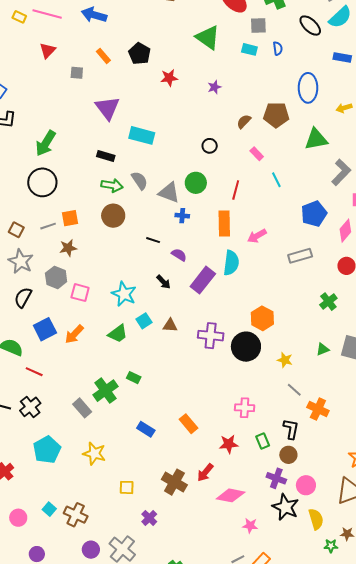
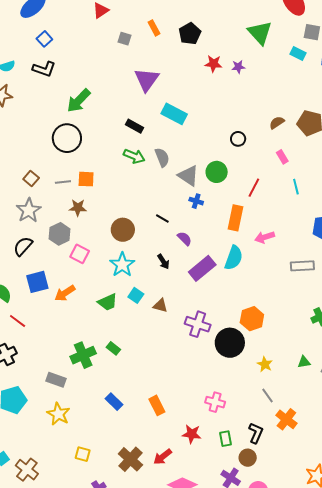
purple star: (214, 87) -> (238, 67), moved
brown circle: (113, 216) -> (123, 230), moved
cyan square: (144, 321) -> (136, 295), turned -35
gray rectangle: (82, 408) -> (56, 380), moved, turned -42

